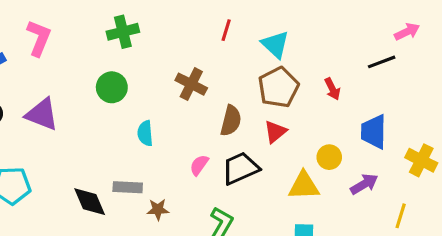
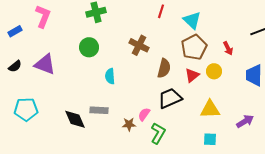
yellow circle: (329, 157) -> (214, 71), moved
pink semicircle: (199, 165) -> (144, 114), moved
purple arrow: (364, 184) -> (245, 121), moved
brown star: (158, 209) -> (129, 124), moved

